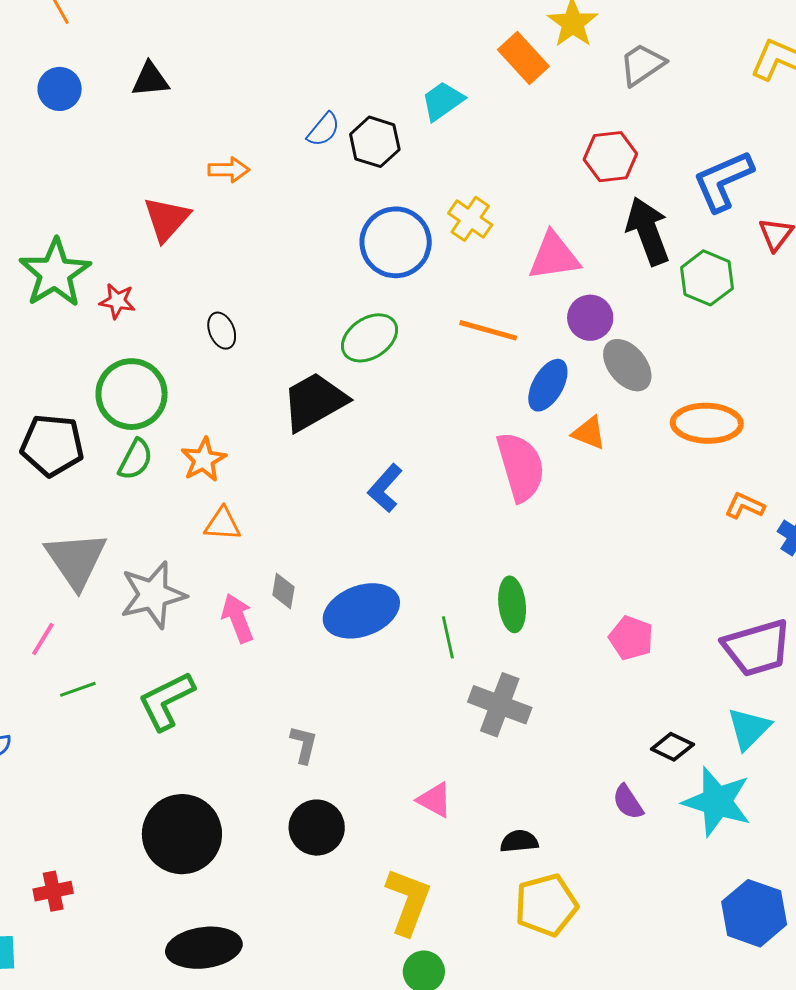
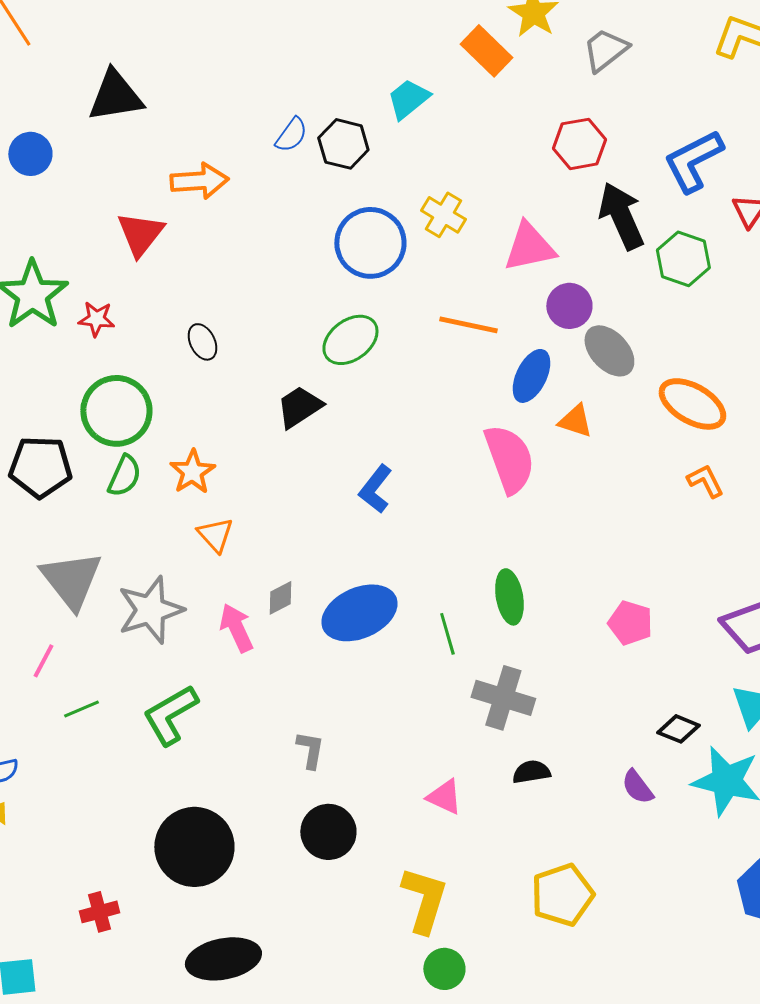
black triangle: (150, 80) -> (115, 96), size x1.5
blue circle: (60, 89) -> (30, 154), moved
orange arrow: (229, 170) -> (199, 181), size x1.4
black trapezoid: (314, 402) -> (299, 407), size x0.7
orange ellipse: (707, 423) -> (692, 404), turned 32
orange L-shape: (745, 506) -> (705, 481), moved, turned 42
orange triangle: (223, 524) -> (215, 535), turned 48
gray diamond: (283, 591) -> (280, 598), turned 57
black semicircle: (519, 841) -> (531, 772), moved
red cross: (53, 891) -> (99, 912), moved

